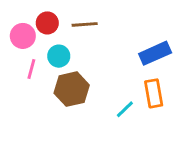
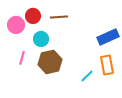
pink line: (31, 69) -> (22, 58), moved

